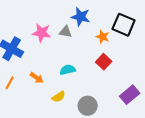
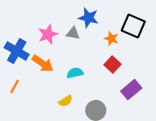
pink star: (42, 33) -> (48, 34), turned -30
orange arrow: (37, 78) -> (43, 64), moved, size x1.5
purple rectangle: (130, 95) -> (131, 90), moved

